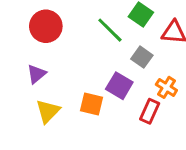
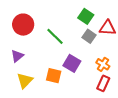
green line: (110, 30) -> (55, 36), moved
gray square: (142, 57) -> (89, 36), moved
red rectangle: (150, 111) -> (103, 83), moved

